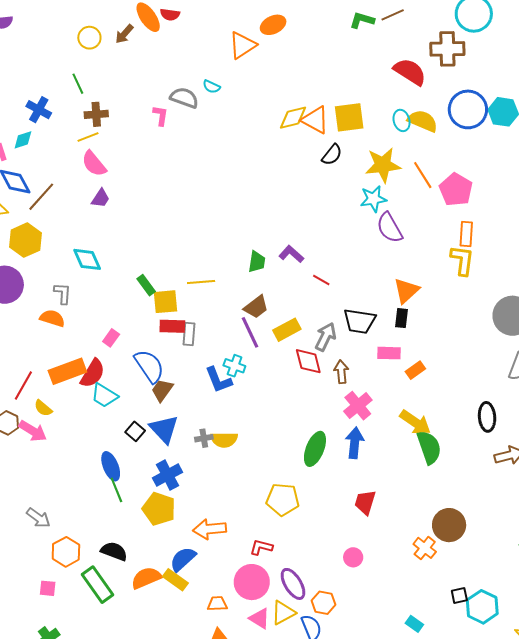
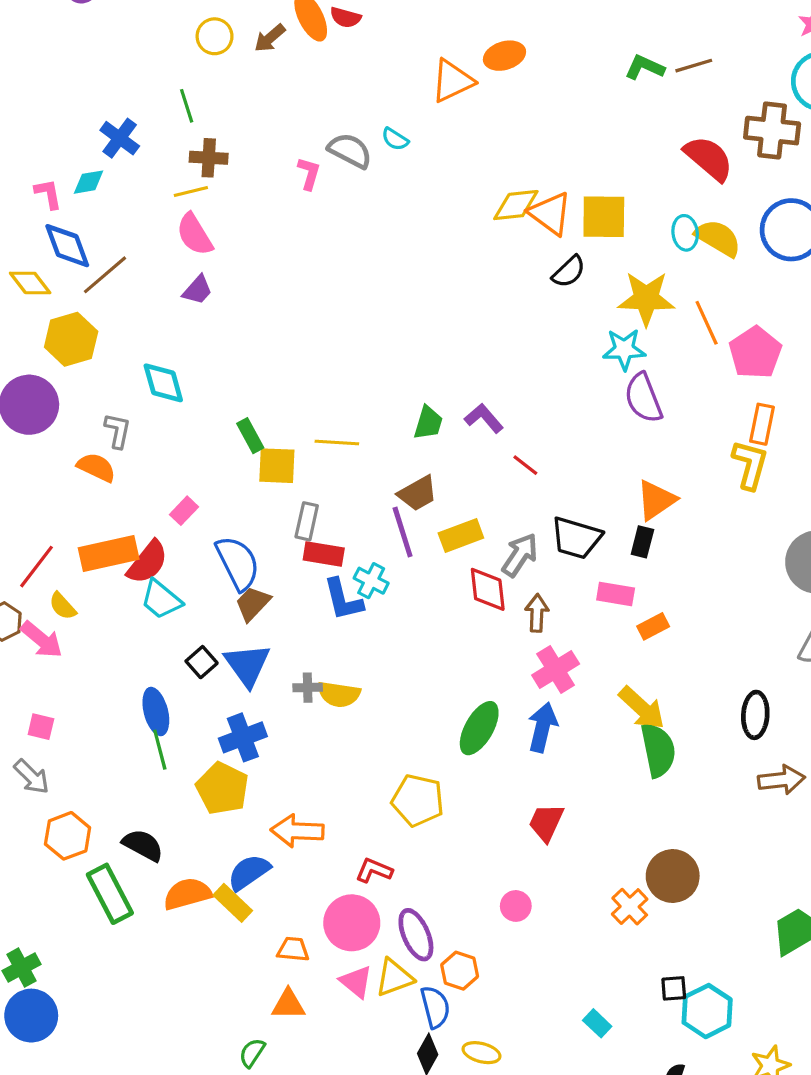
red rectangle: (172, 326) -> (324, 554), moved
pink square: (48, 588) -> (41, 727), moved

